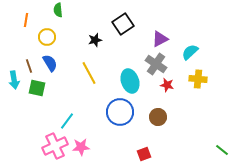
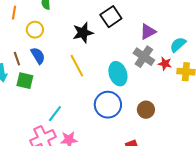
black star: (95, 40) -> (83, 33), size x1.5
red star: (167, 85) -> (165, 64), moved

